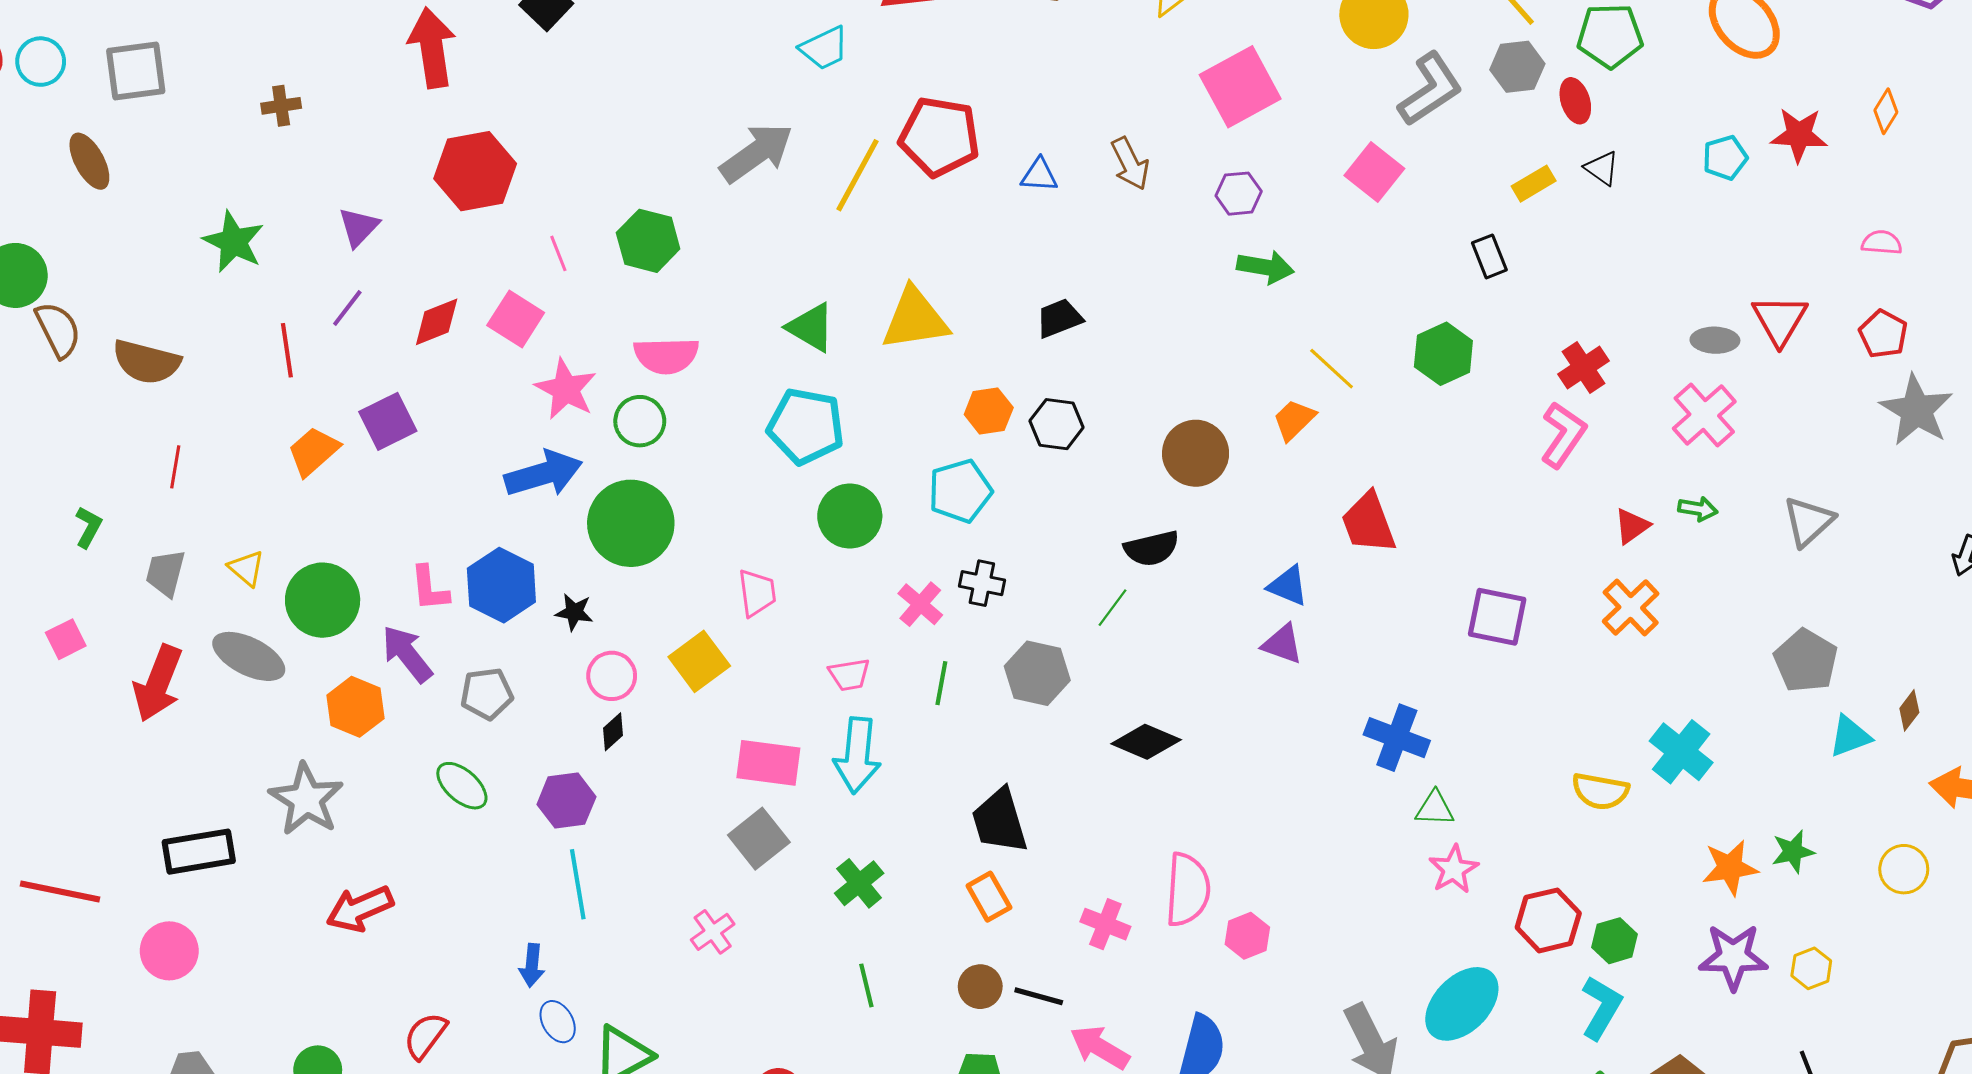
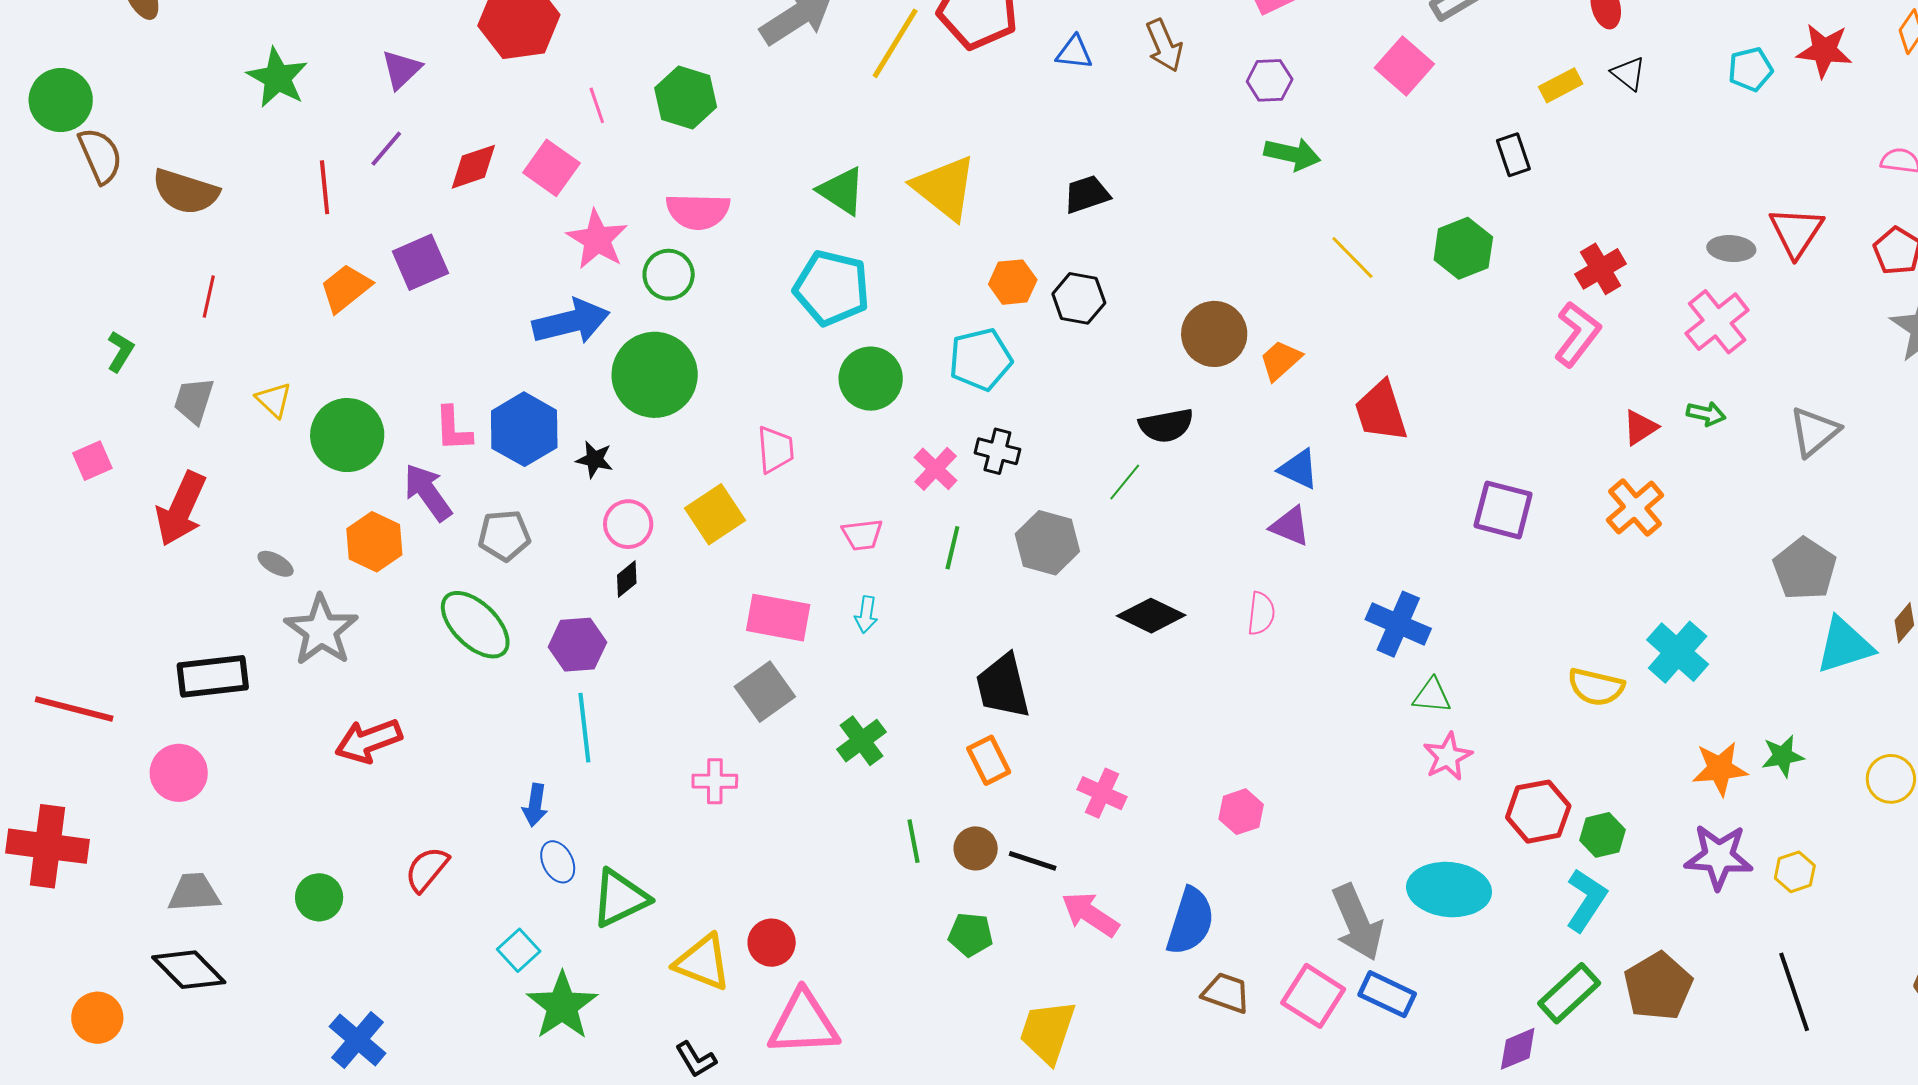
yellow triangle: (915, 319) -> (945, 188), turned 44
orange trapezoid: (1294, 420) -> (1280, 360), moved
gray ellipse: (249, 656) -> (276, 564), moved, size x0.5
cyan triangle: (1850, 736) -> (1844, 645), size x1.4
cyan arrow: (857, 755) -> (866, 615), size x0.5
green ellipse: (462, 786) -> (475, 625), size x1.4
pink semicircle: (1188, 890) -> (1261, 613), moved, size x0.6
pink cross: (713, 932) -> (715, 781), turned 33
green line: (866, 985) -> (913, 841), moved
cyan ellipse: (1462, 1004) -> (1449, 890), turned 48

